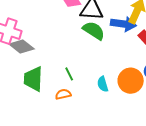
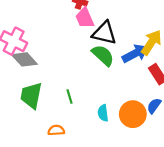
blue arrow: (123, 24) -> (135, 53), turned -45
orange semicircle: (63, 94) -> (56, 130), moved

